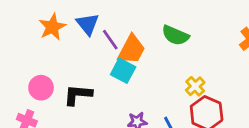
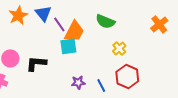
cyan square: (123, 71) -> (68, 46), turned -36
yellow cross: (195, 86) -> (119, 48), moved

